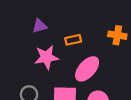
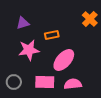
orange cross: (117, 35) -> (90, 19), moved, turned 35

